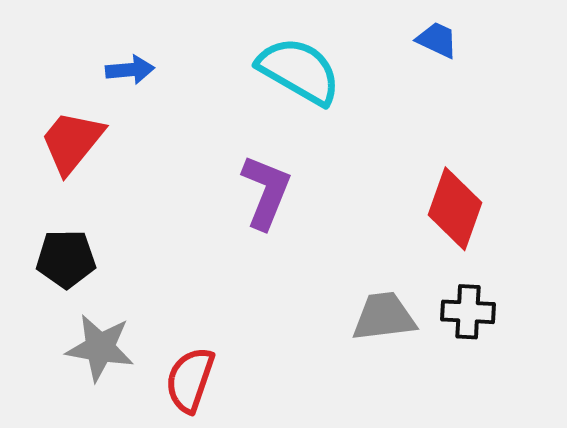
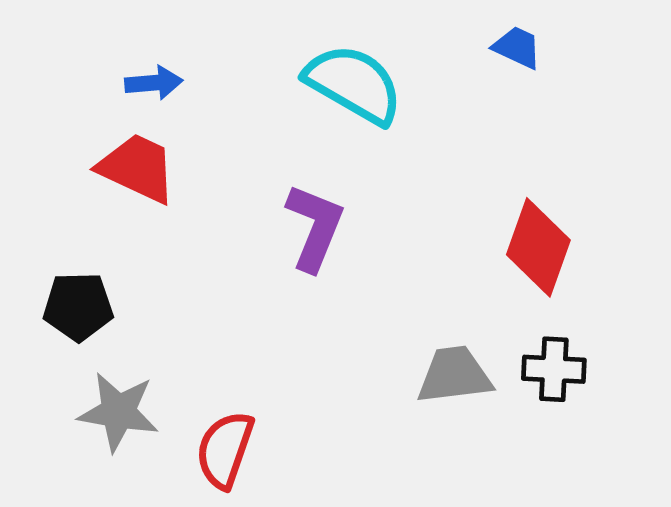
red trapezoid: (72, 142) -> (137, 168), moved, turned 76

